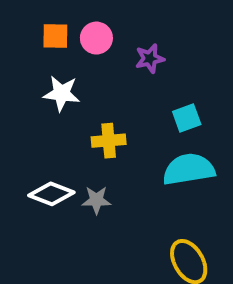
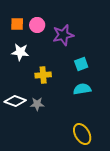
purple star: (150, 59) -> (63, 35), size x1.5
cyan semicircle: (189, 169) -> (82, 89), size x0.7

